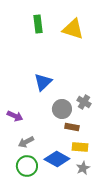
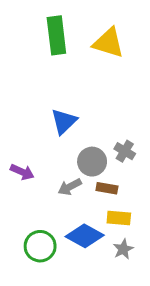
green rectangle: (38, 24) -> (56, 35), size x1.4
gray arrow: (26, 142) -> (70, 187), moved

